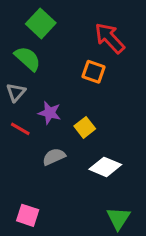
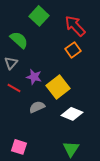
green square: (41, 23) -> (39, 16), moved
orange square: (94, 72) -> (73, 50), moved, turned 35
yellow square: (85, 127) -> (58, 87), size x1.6
green triangle: (118, 218) -> (71, 149), moved

